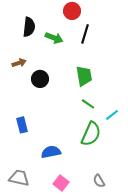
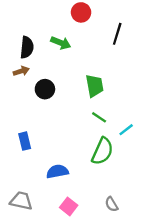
black semicircle: (29, 27) -> (27, 47), moved
black line: (85, 34) -> (117, 34), moved

